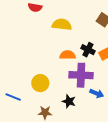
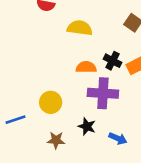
blue arrow: (97, 93) -> (118, 138), moved
blue line: (13, 97) -> (16, 120), turned -42

